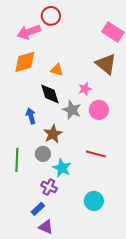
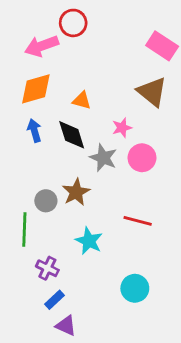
blue arrow: (31, 116) -> (34, 131), moved
gray circle: (43, 154) -> (46, 201), moved
purple cross: (49, 187) -> (47, 268), moved

